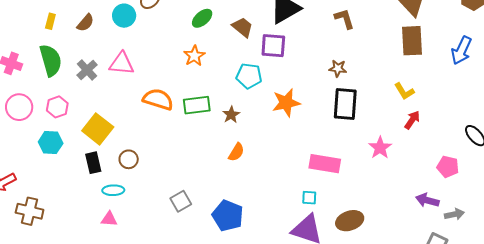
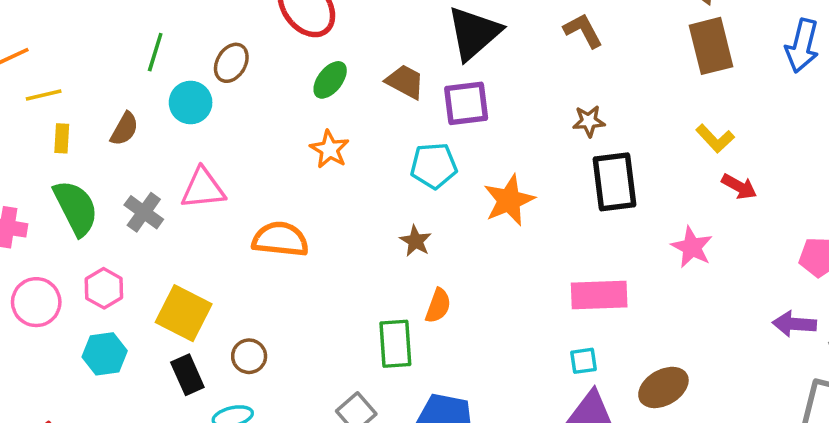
green rectangle: (197, 105) -> (395, 344), moved, turned -76
red arrow: (412, 120) -> (739, 187), turned 96

